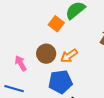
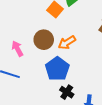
blue pentagon: (60, 82) -> (57, 69), turned -30

